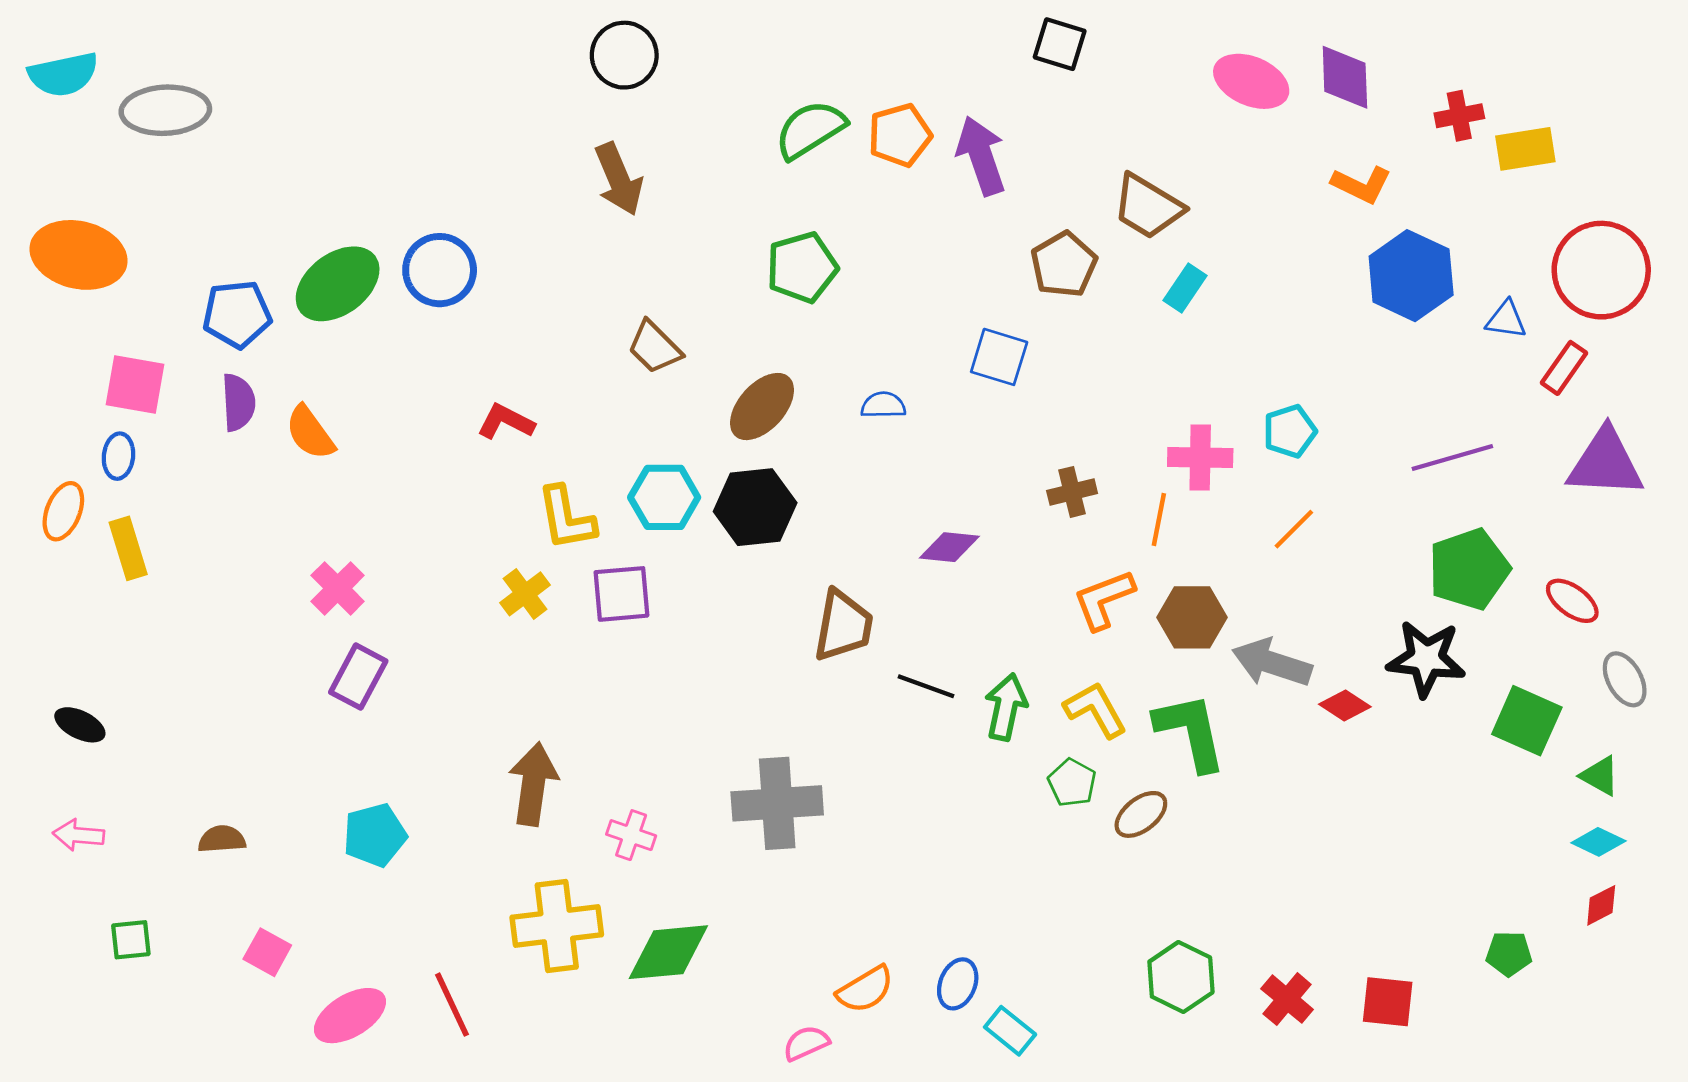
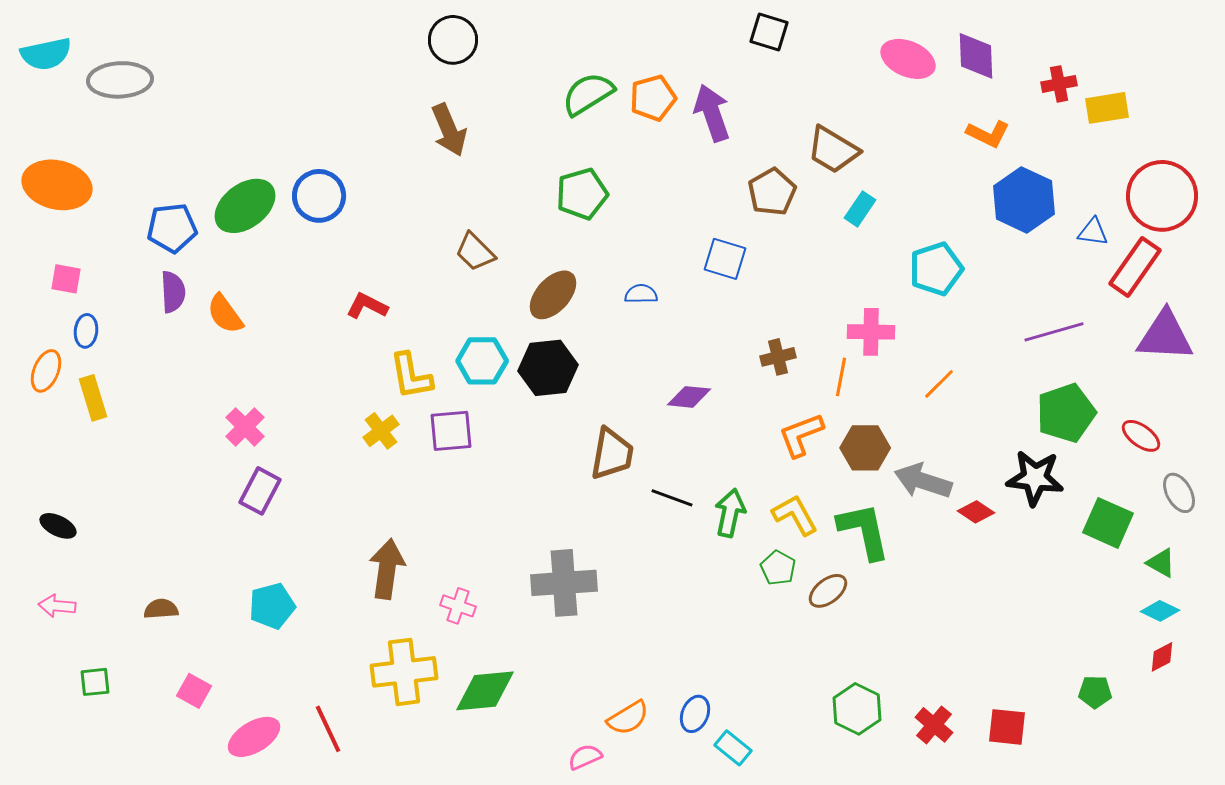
red rectangle: (1564, 368) -> (1135, 267), size x1.5
pink square: (135, 384) -> (66, 279), moved, size x0.7
cyan pentagon: (1290, 431) -> (936, 269), moved, size x1.4

